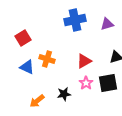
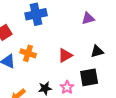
blue cross: (75, 20) -> (36, 14), moved
pink star: (86, 83) -> (67, 87), moved

